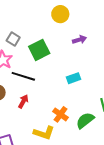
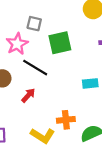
gray square: (13, 39) -> (34, 24), turned -32
orange cross: (61, 114) -> (66, 120), turned 35

